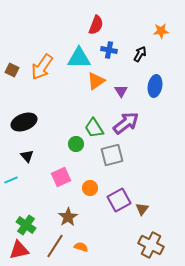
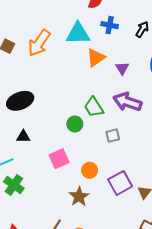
purple arrow: (126, 123) -> (127, 102), turned -124
gray square: (112, 155) -> (113, 136), size x0.6
black triangle: (27, 156) -> (23, 137), turned -48
brown star: (68, 217) -> (79, 197), moved
green cross: (26, 225) -> (14, 185), moved

